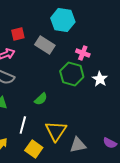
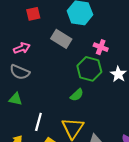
red square: (18, 34) -> (33, 14), moved
green semicircle: (41, 99) -> (77, 95), moved

